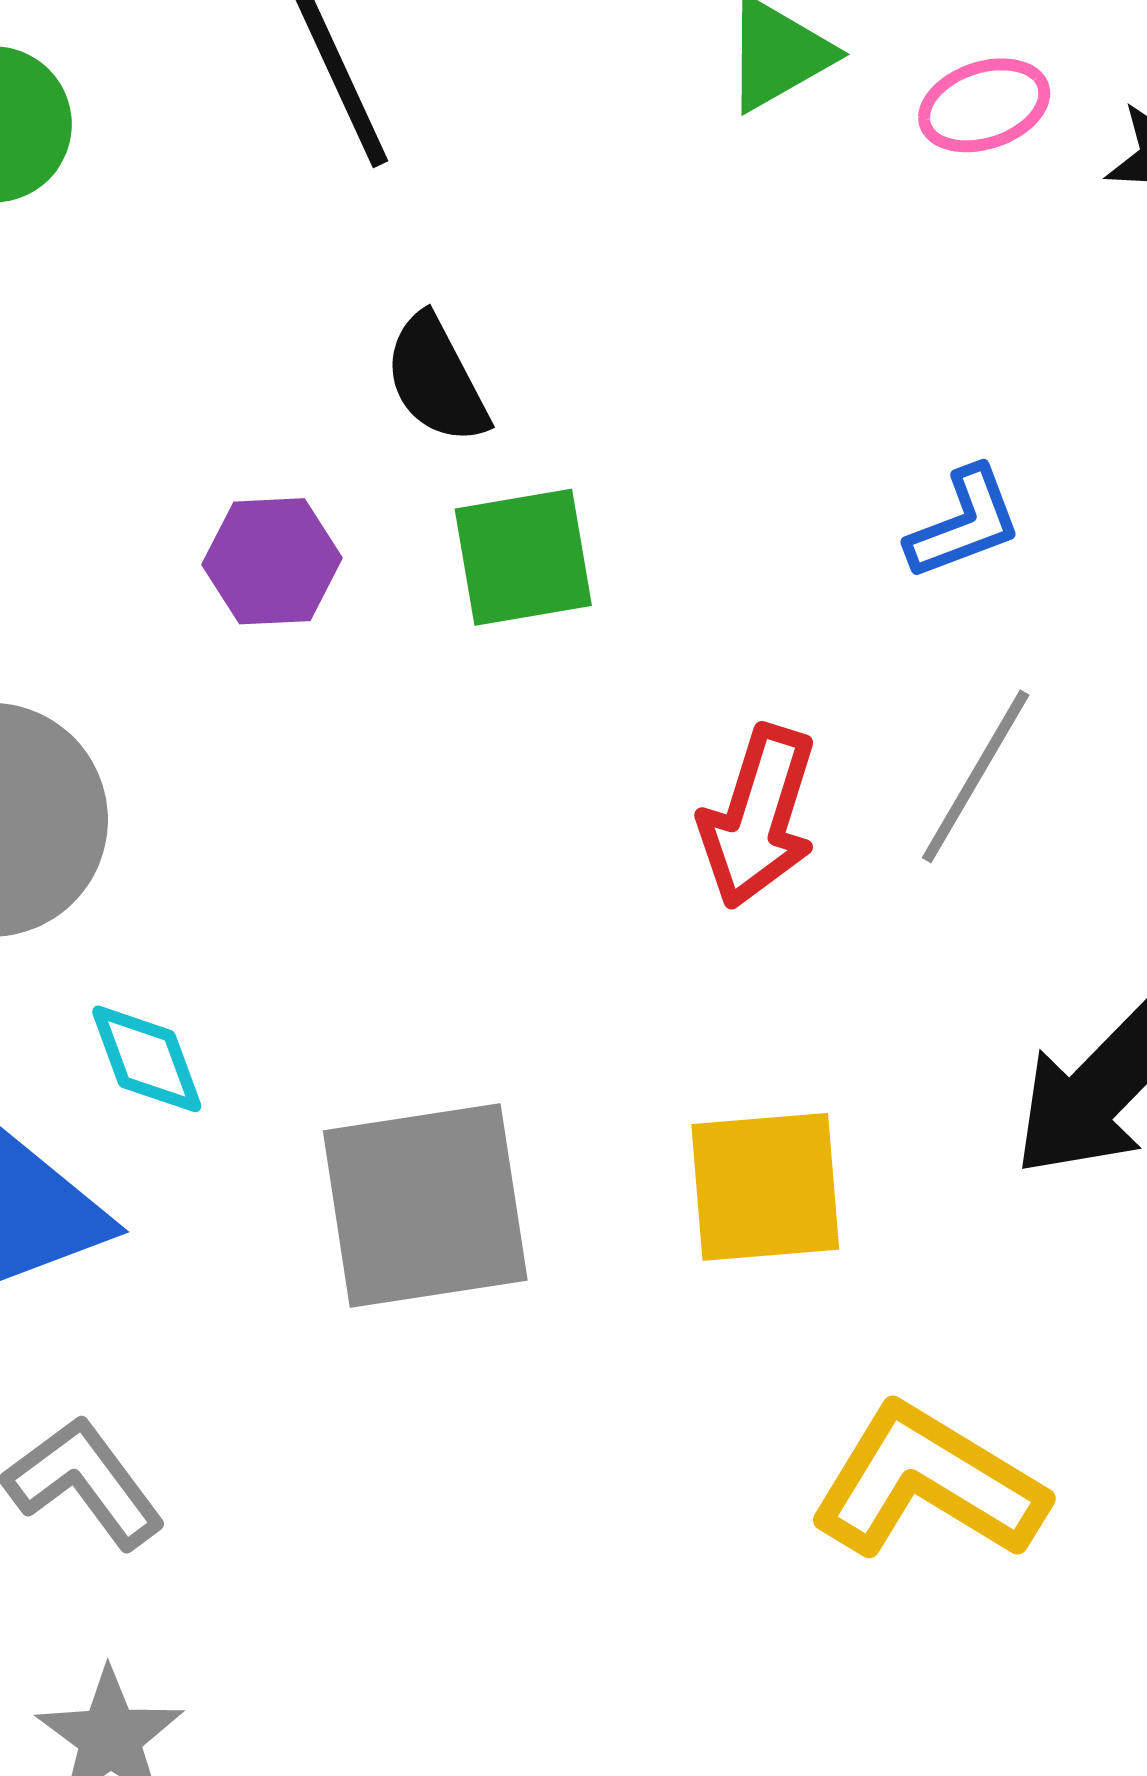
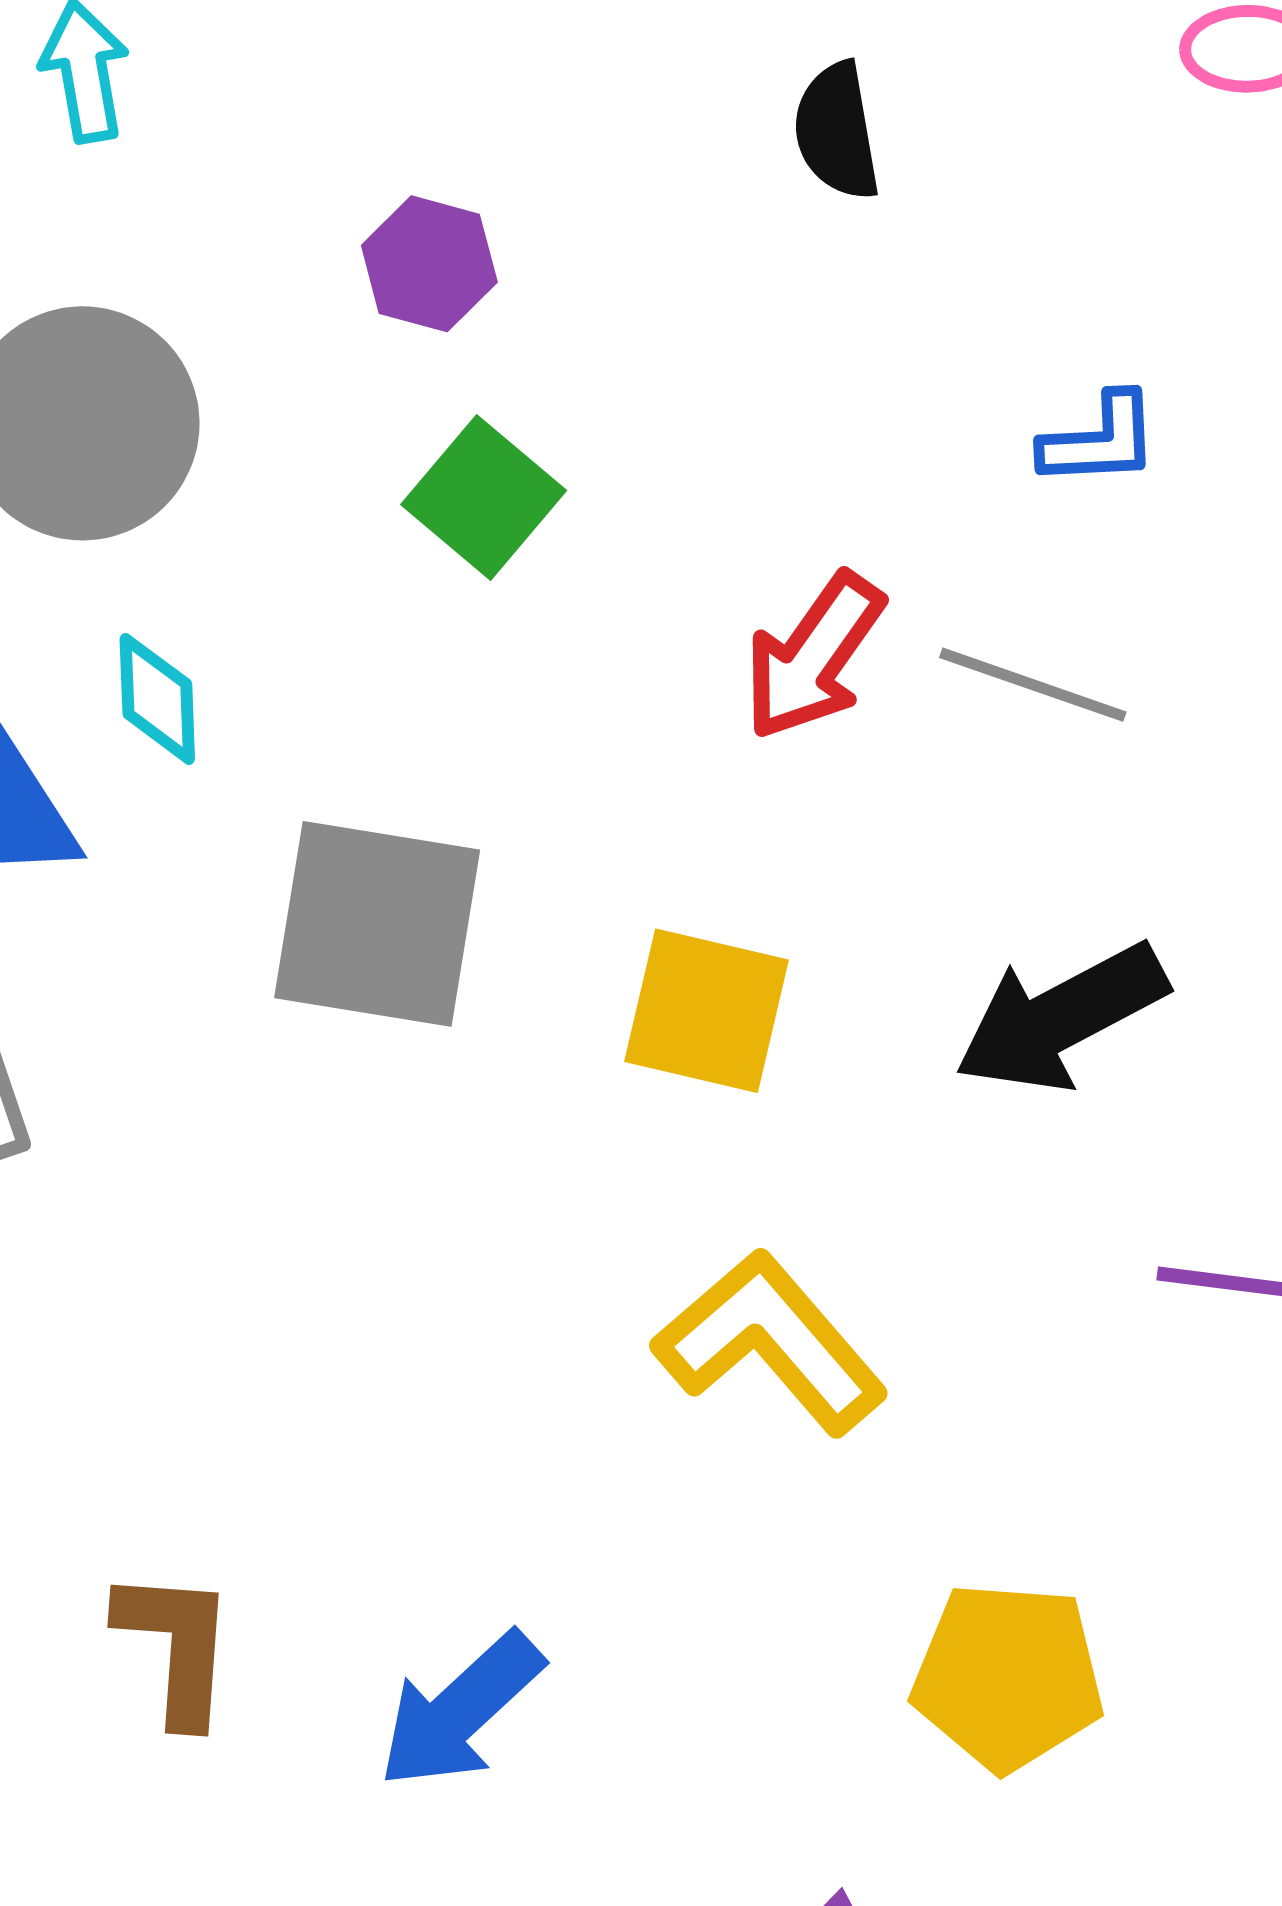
black semicircle: (436, 379) -> (837, 131), moved
green square: (523, 557) -> (484, 498), moved, turned 32
gray line: (976, 776) -> (1033, 685), turned 61

